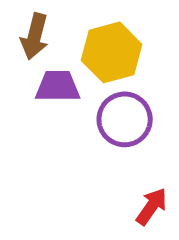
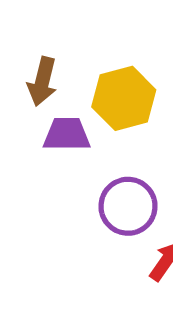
purple circle: (125, 119) -> (128, 206), moved

